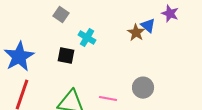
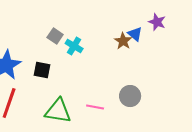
gray square: (61, 15) -> (55, 36), moved
black square: (66, 56) -> (42, 70), moved

